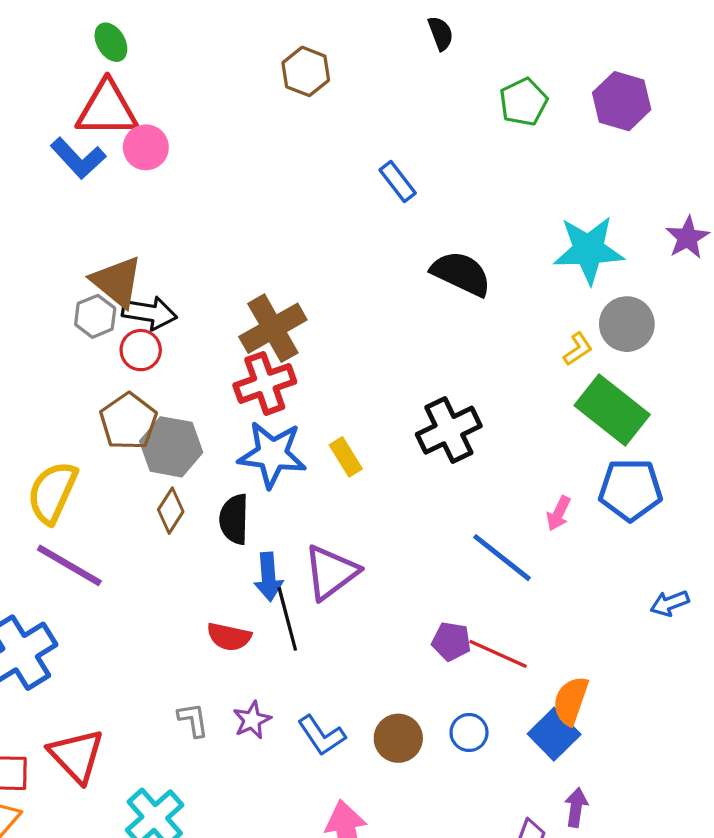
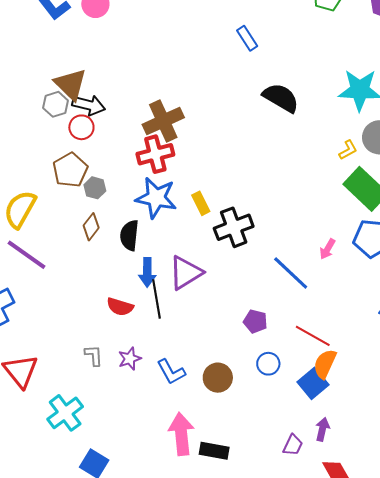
black cross: (449, 430) -> (234, 227), moved
gray hexagon: (171, 447) -> (95, 188), size x0.6
red line: (498, 654) -> (313, 336), moved
blue circle: (469, 732) -> (268, 364), moved

